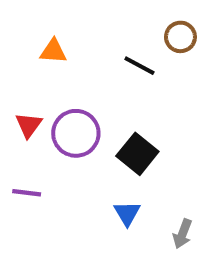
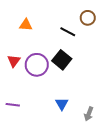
black square: (137, 154) -> (62, 60), moved
purple line: (27, 193) -> (13, 105), moved

